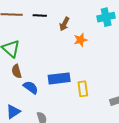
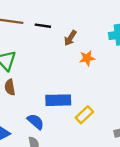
blue semicircle: (31, 87) -> (36, 122), moved
yellow rectangle: (83, 89) -> (84, 115), turned 49

